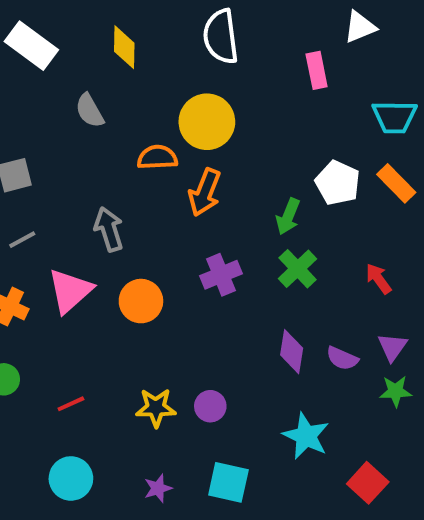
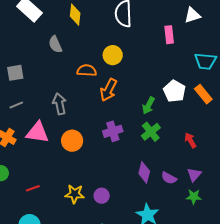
yellow circle: (207, 122) -> (113, 55), size x0.7
pink triangle: (70, 291) -> (38, 132), turned 45

